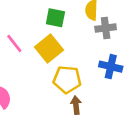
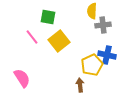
green square: (55, 18) -> (48, 17), moved
yellow pentagon: (67, 79) -> (92, 65), moved, turned -30

